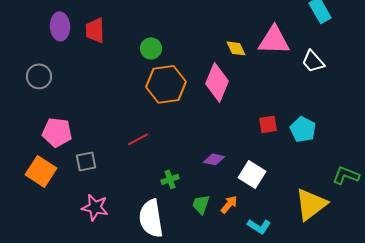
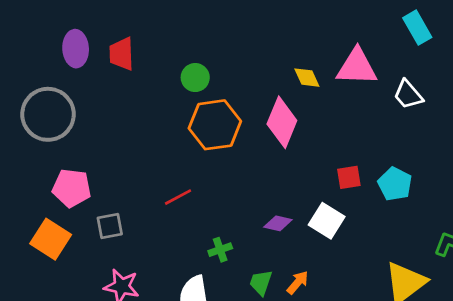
gray circle: (39, 76) -> (48, 114), size x1.6
white square: (252, 174) -> (327, 221), moved

